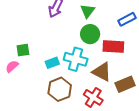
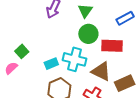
green square: (23, 50) -> (22, 51), turned -32

